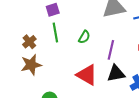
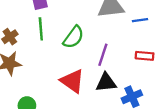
green semicircle: (84, 37) -> (73, 37), size x1.5

